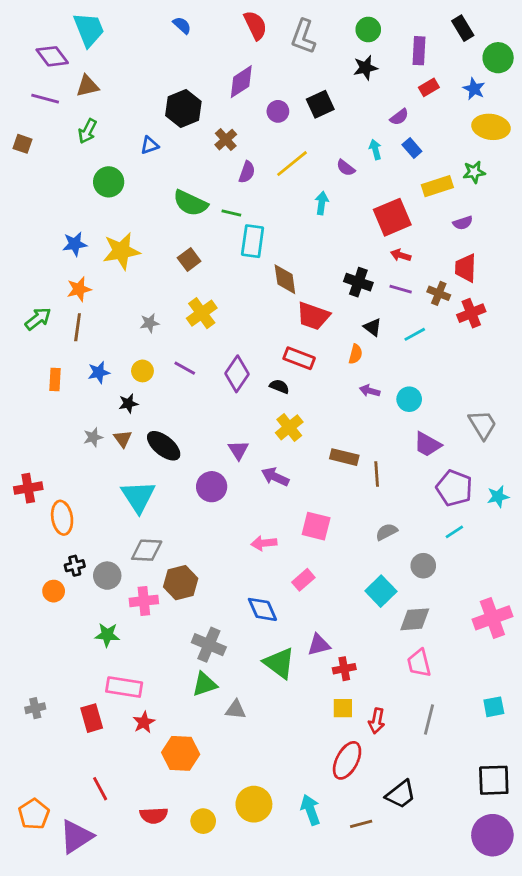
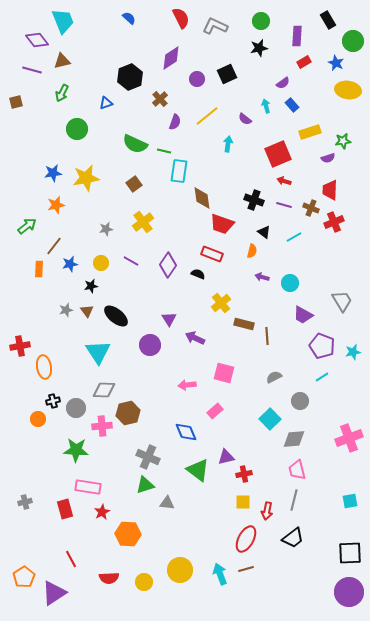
gray L-shape: (303, 37) -> (215, 26), turned 95
brown square: (23, 144) -> (16, 102), turned -32
green star: (474, 172) -> (343, 141), moved
brown line: (78, 327) -> (54, 246), moved, turned 30
yellow cross: (289, 427) -> (221, 303), moved
green star: (107, 635) -> (76, 450), size x1.4
gray line: (429, 719) -> (294, 500), moved
black trapezoid: (401, 794) -> (293, 538), moved
brown line: (361, 824) -> (246, 569), moved

